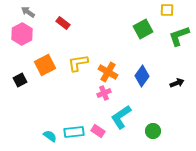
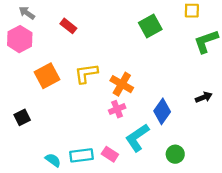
green square: (143, 29) -> (150, 26), moved
blue diamond: (142, 76) -> (162, 111), moved
black square: (20, 80) -> (22, 117), moved

